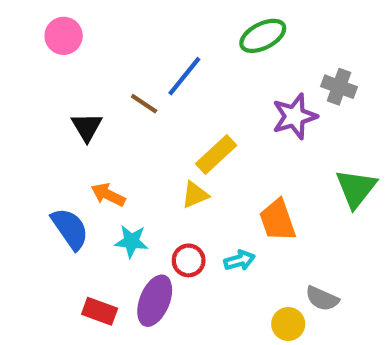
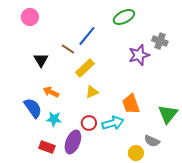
yellow rectangle: (216, 154) -> (85, 68), moved
green triangle: (356, 188) -> (168, 114), moved
cyan star: (131, 241) -> (54, 119), moved
cyan arrow: (239, 260) -> (113, 123), size x1.5

